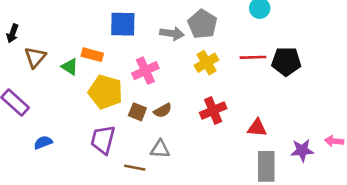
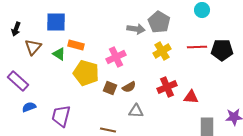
blue square: (123, 24) -> (56, 22), moved
red triangle: (257, 128) -> (191, 97), moved
purple trapezoid: (103, 140) -> (61, 116), moved
blue semicircle: (43, 142) -> (29, 107), moved
gray triangle: (160, 149) -> (136, 111), moved

